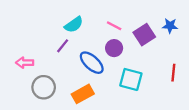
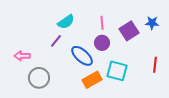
pink line: (114, 26) -> (102, 23), turned 56
orange rectangle: (83, 94) -> (92, 80), moved

